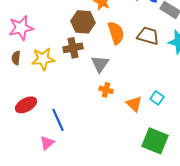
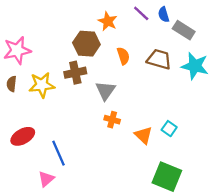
orange semicircle: (116, 33) -> (123, 56), size x0.7

